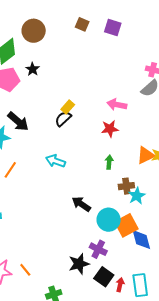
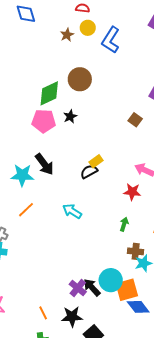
brown square: (82, 24) -> (135, 120), moved
black arrow: (81, 204) -> (92, 287), moved
blue diamond: (141, 240) -> (138, 307), turned -35
purple cross: (98, 249) -> (78, 288), moved
orange line: (25, 270) -> (43, 313), moved

